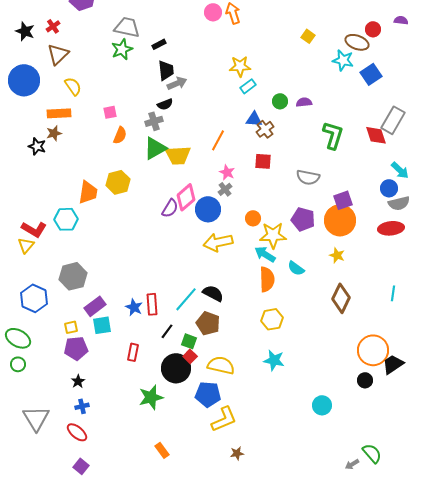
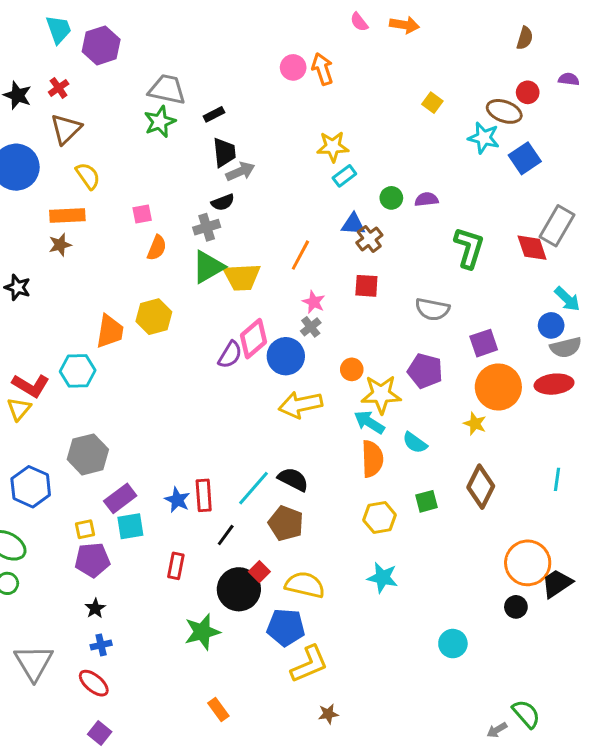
black star: (37, 146) -> (18, 287), moved
orange circle: (340, 220) -> (498, 387), moved
green square: (189, 341) -> (427, 501), moved, turned -35

